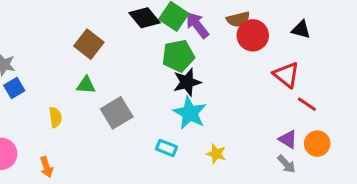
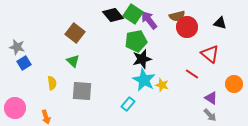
green triangle: (86, 85) -> (73, 61), turned 40
red line: (307, 104) -> (192, 74), moved
gray square: (117, 113) -> (82, 91), moved, turned 35
orange circle: (317, 144) -> (234, 84), moved
cyan rectangle: (166, 148) -> (128, 104), turned -72
yellow star: (216, 154) -> (162, 85), moved

